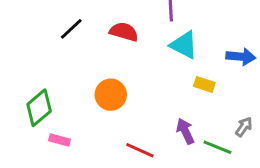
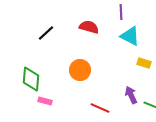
black line: (71, 29) -> (46, 33), moved
green diamond: (39, 108) -> (31, 79), turned -45

